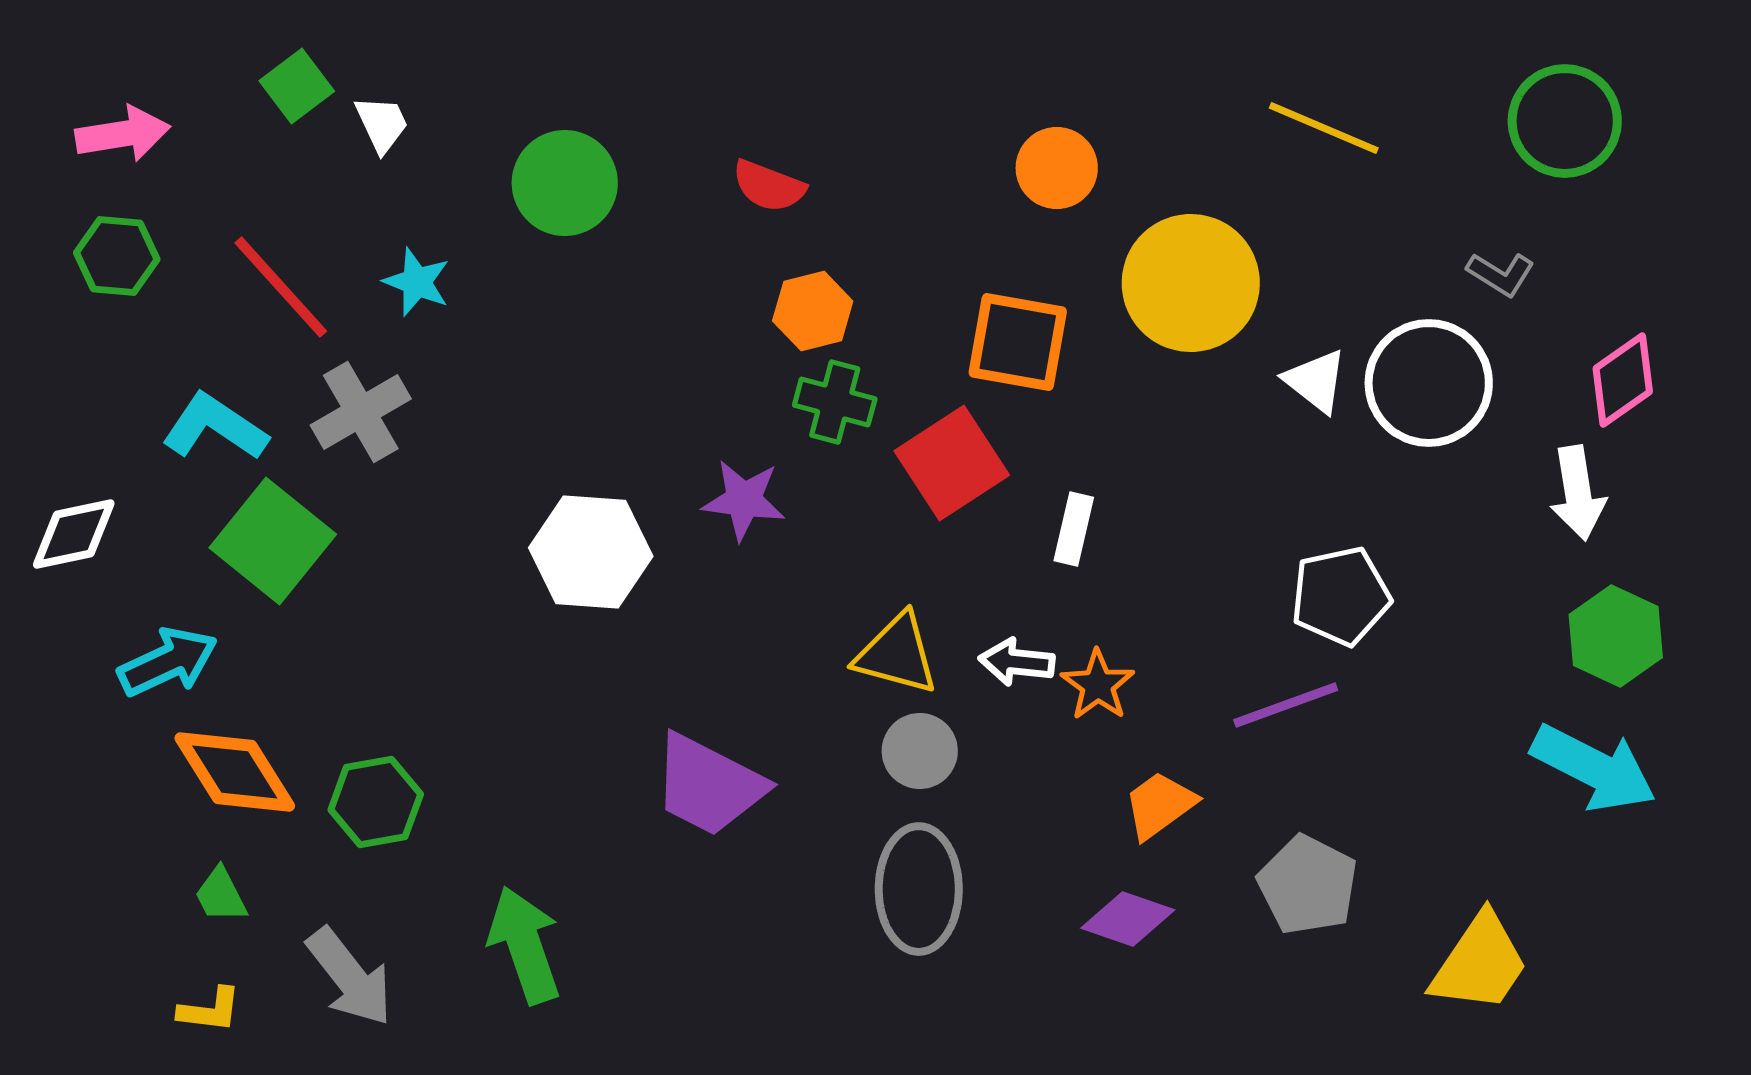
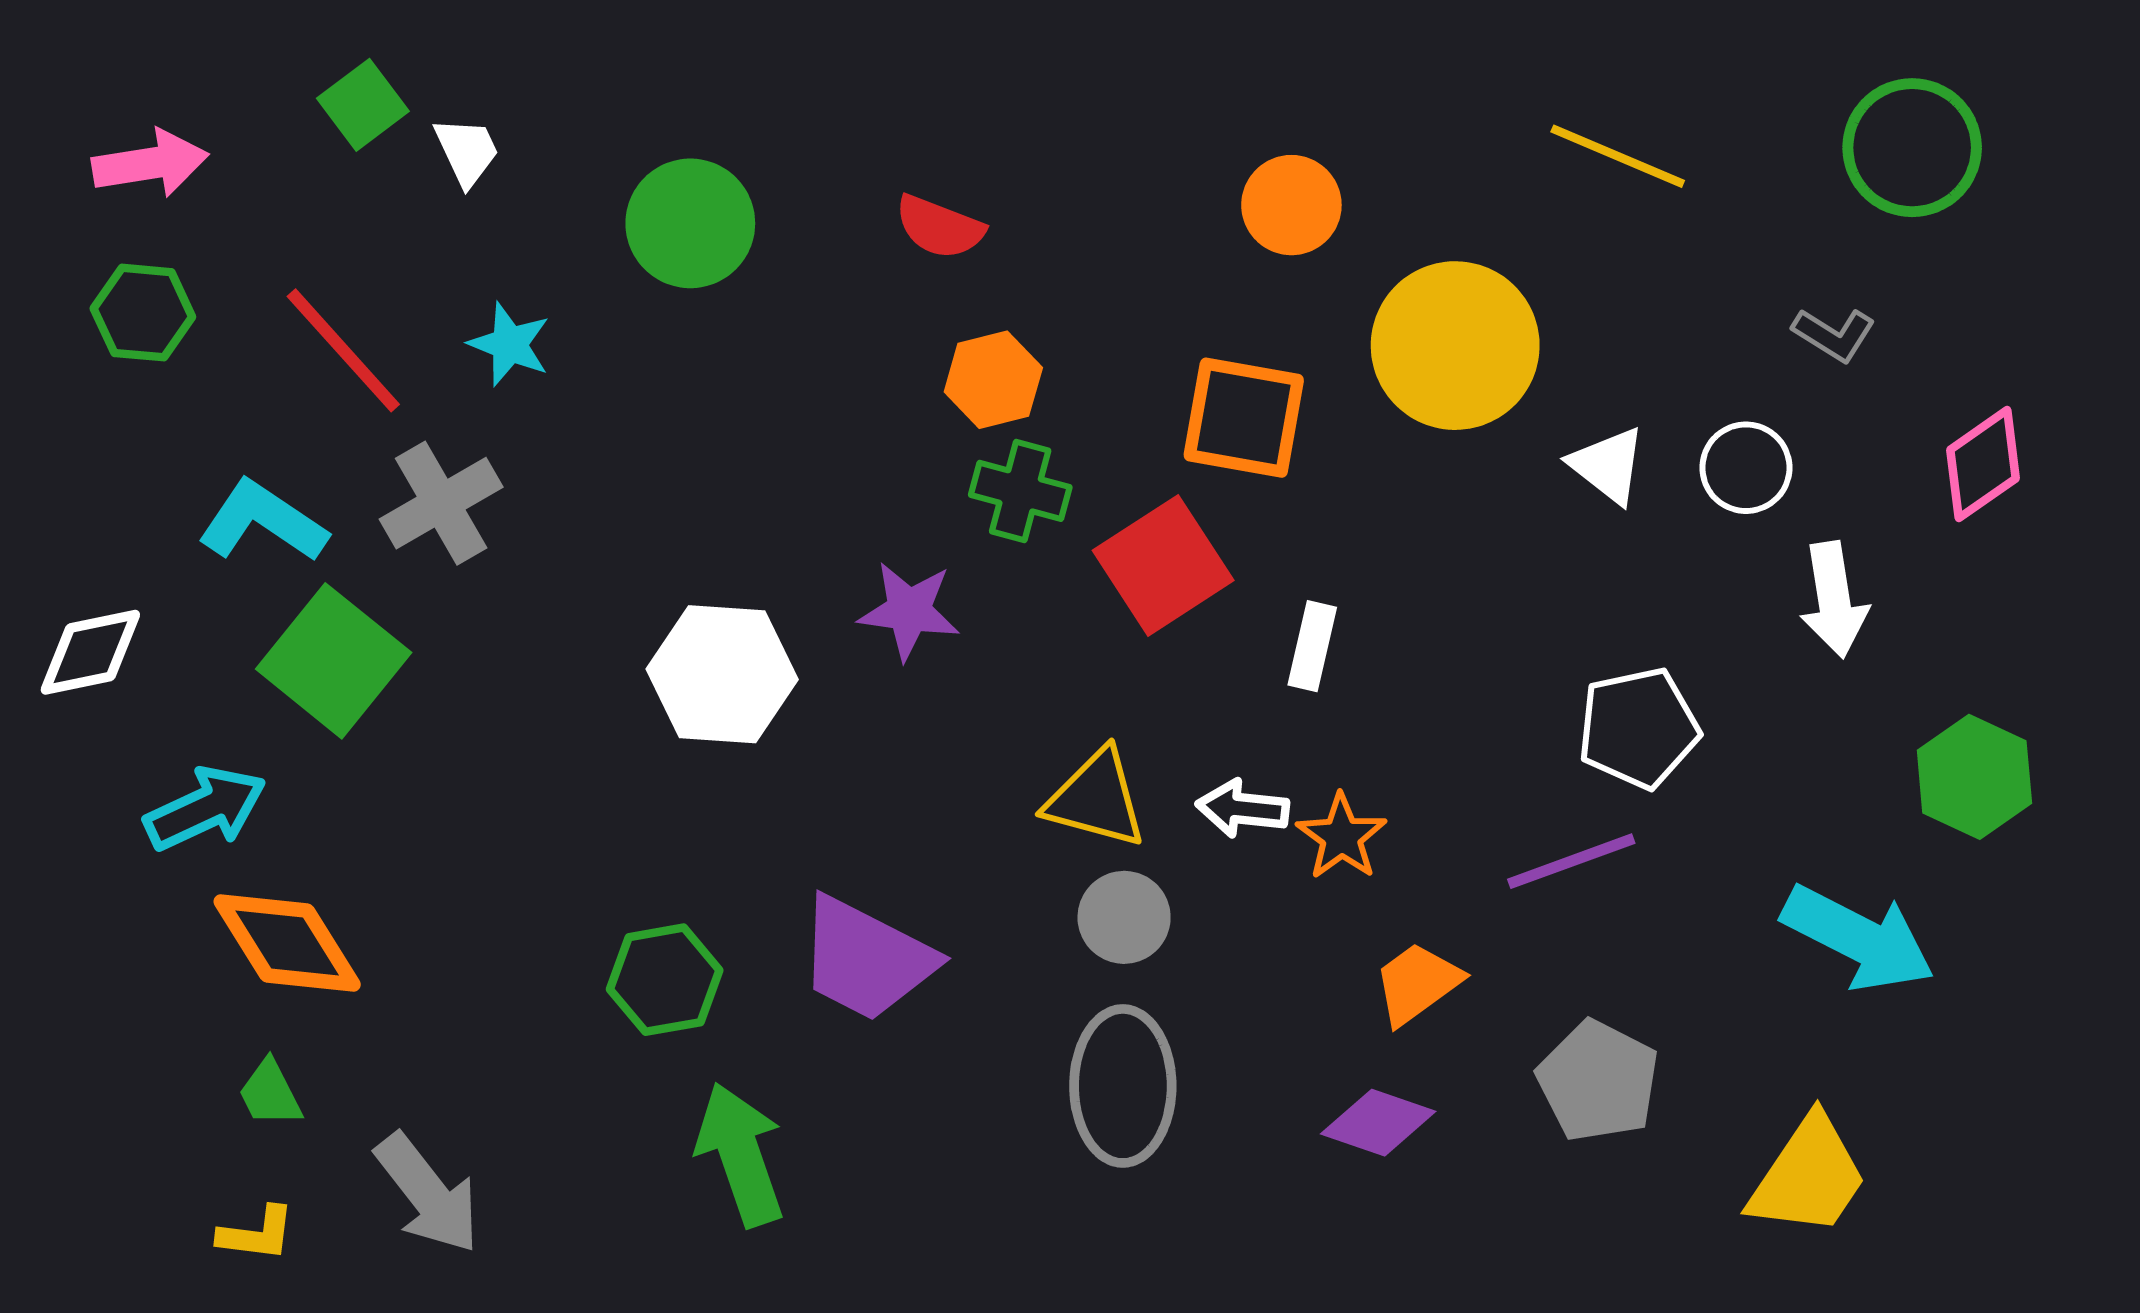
white circle: (1429, 383) -> (1746, 468), size x0.6
white arrow: (1578, 493) -> (1834, 600), moved
cyan arrow: (1594, 768) -> (1858, 938), moved
green hexagon: (376, 802) -> (665, 980), moved
green arrow: (525, 945) -> (740, 1154), moved

